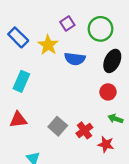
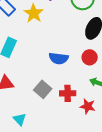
blue semicircle: (75, 59) -> (59, 58), moved
red cross: (84, 130) -> (68, 93), turned 35

